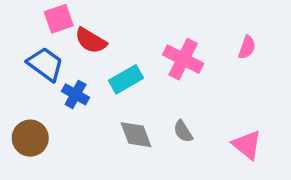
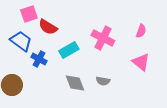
gray semicircle: (183, 131) -> (103, 81), turned -48
pink triangle: (247, 145) -> (141, 62), moved

